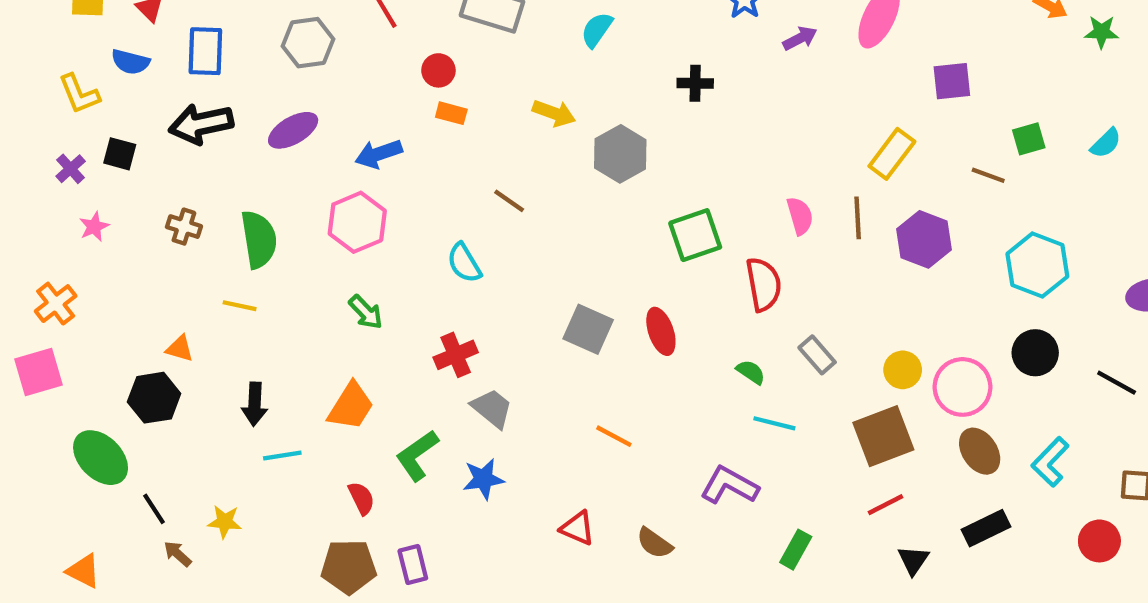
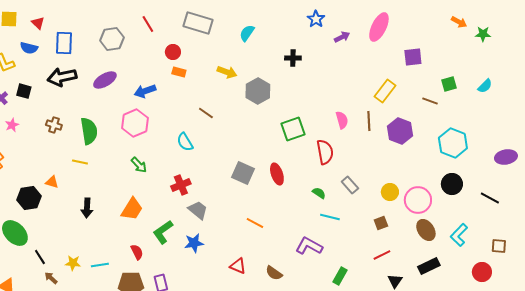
black hexagon: (154, 398) -> (29, 198), moved
brown square: (883, 436) -> (381, 223), size x0.5
cyan line: (282, 455) -> (100, 265), moved

